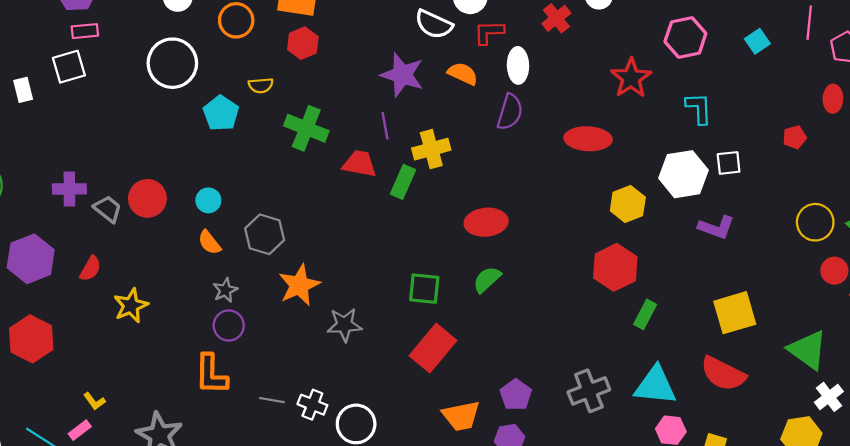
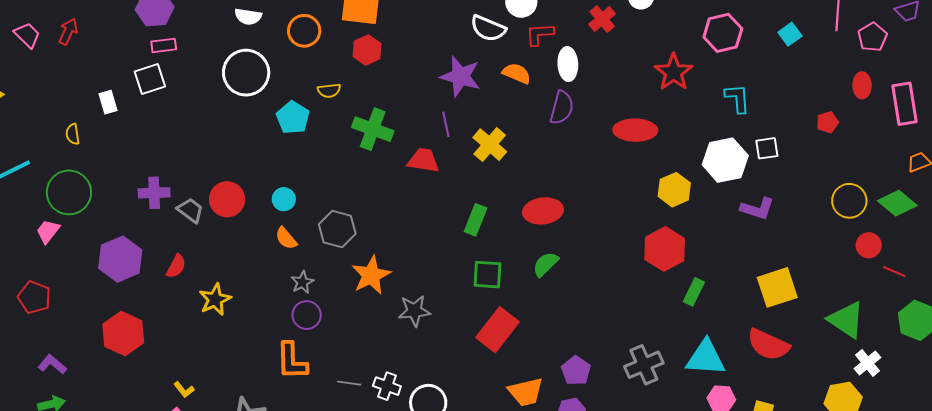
yellow cross: (431, 149) -> (490, 145), turned -32
green rectangle: (403, 182) -> (476, 220), moved

